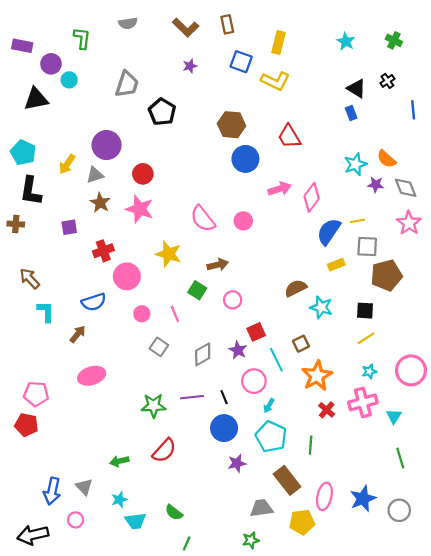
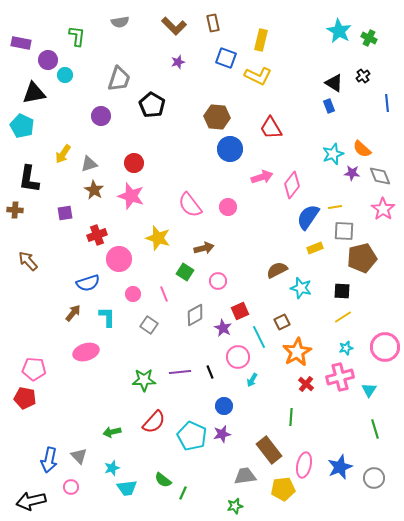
cyan star: (346, 41) -> (339, 31), moved, size x1.4
purple circle: (107, 145) -> (101, 116), moved, size x0.7
cyan pentagon: (23, 152) -> (22, 126), moved
cyan L-shape: (46, 312) -> (107, 317), moved
gray diamond: (203, 354) -> (195, 315), moved
blue circle: (224, 428) -> (224, 406), moved, size x0.7
cyan pentagon: (271, 437) -> (192, 436), moved
green line: (187, 543) -> (183, 493), moved

